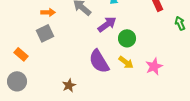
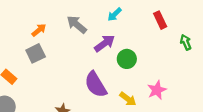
orange arrow: (48, 12) -> (39, 30), turned -40
yellow arrow: (126, 62) -> (128, 99), moved

